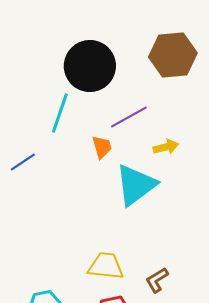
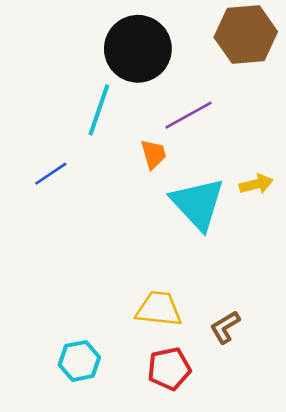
yellow arrow: (166, 147) -> (256, 184), moved
cyan triangle: (136, 185) -> (198, 204), turned -36

